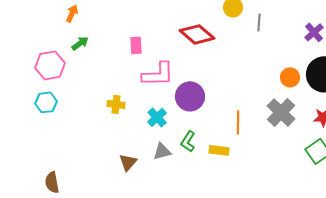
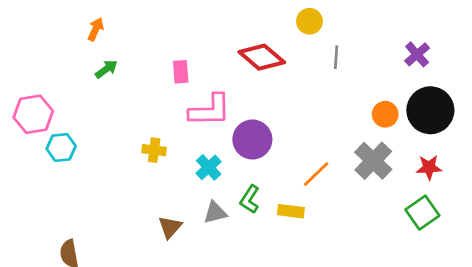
gray line: (259, 22) -> (336, 57), moved
pink hexagon: (50, 65) -> (33, 114), moved
orange line: (238, 122) -> (316, 174), turned 45

